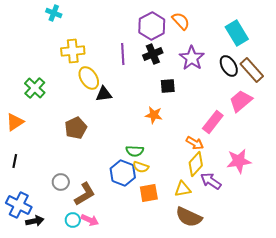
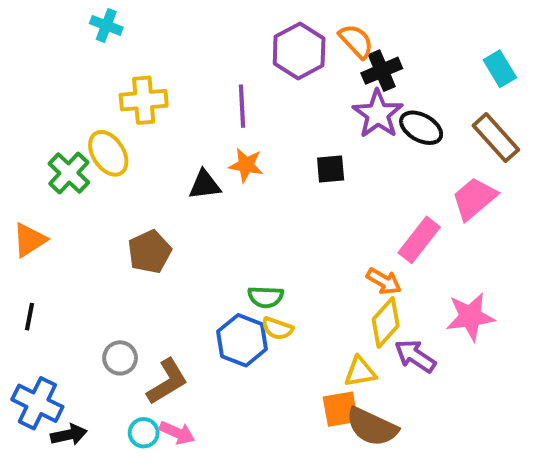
cyan rectangle: (237, 33) -> (500, 69), moved, size x0.7
black cross: (153, 54) -> (382, 71), moved
black ellipse: (229, 66) -> (421, 128), moved, turned -30
yellow ellipse: (89, 78) -> (108, 153), moved
orange star: (154, 115) -> (246, 165), moved
orange square: (149, 193) -> (340, 409), moved

